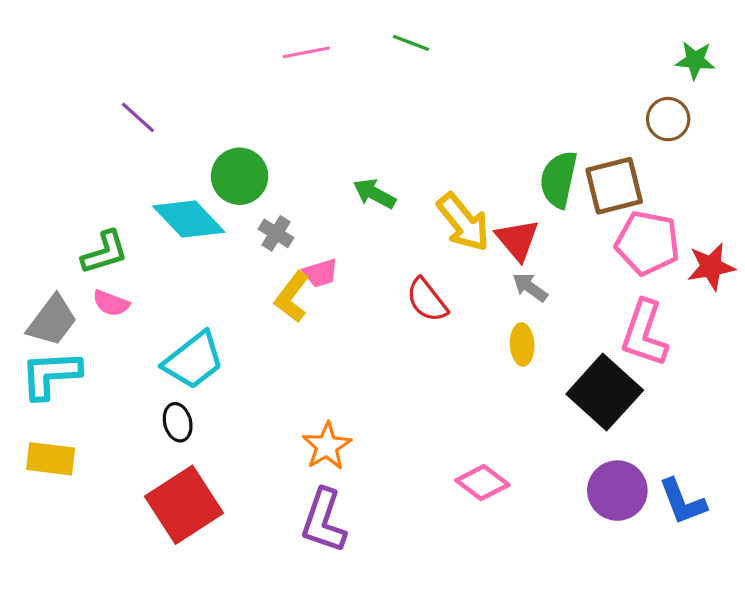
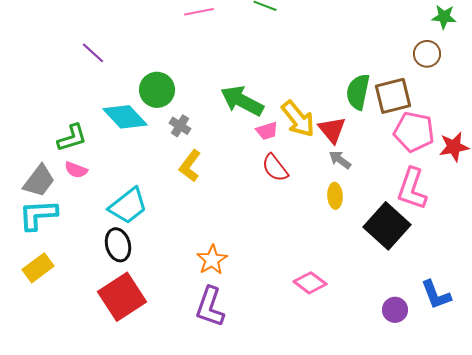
green arrow: (374, 194) -> (242, 101), size x1.6
pink trapezoid: (320, 273) -> (267, 131), moved
black ellipse: (178, 422) -> (118, 245), size x1.4
yellow rectangle: (51, 459) -> (38, 268), turned -44
purple circle: (617, 491) -> (395, 310), moved, size x0.7

